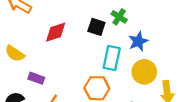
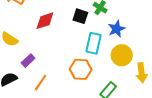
purple rectangle: (36, 78) -> (28, 61), turned -64

